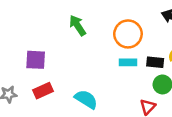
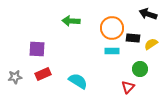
green arrow: (77, 25) -> (71, 21), turned -54
black rectangle: (155, 62) -> (133, 38), moved

